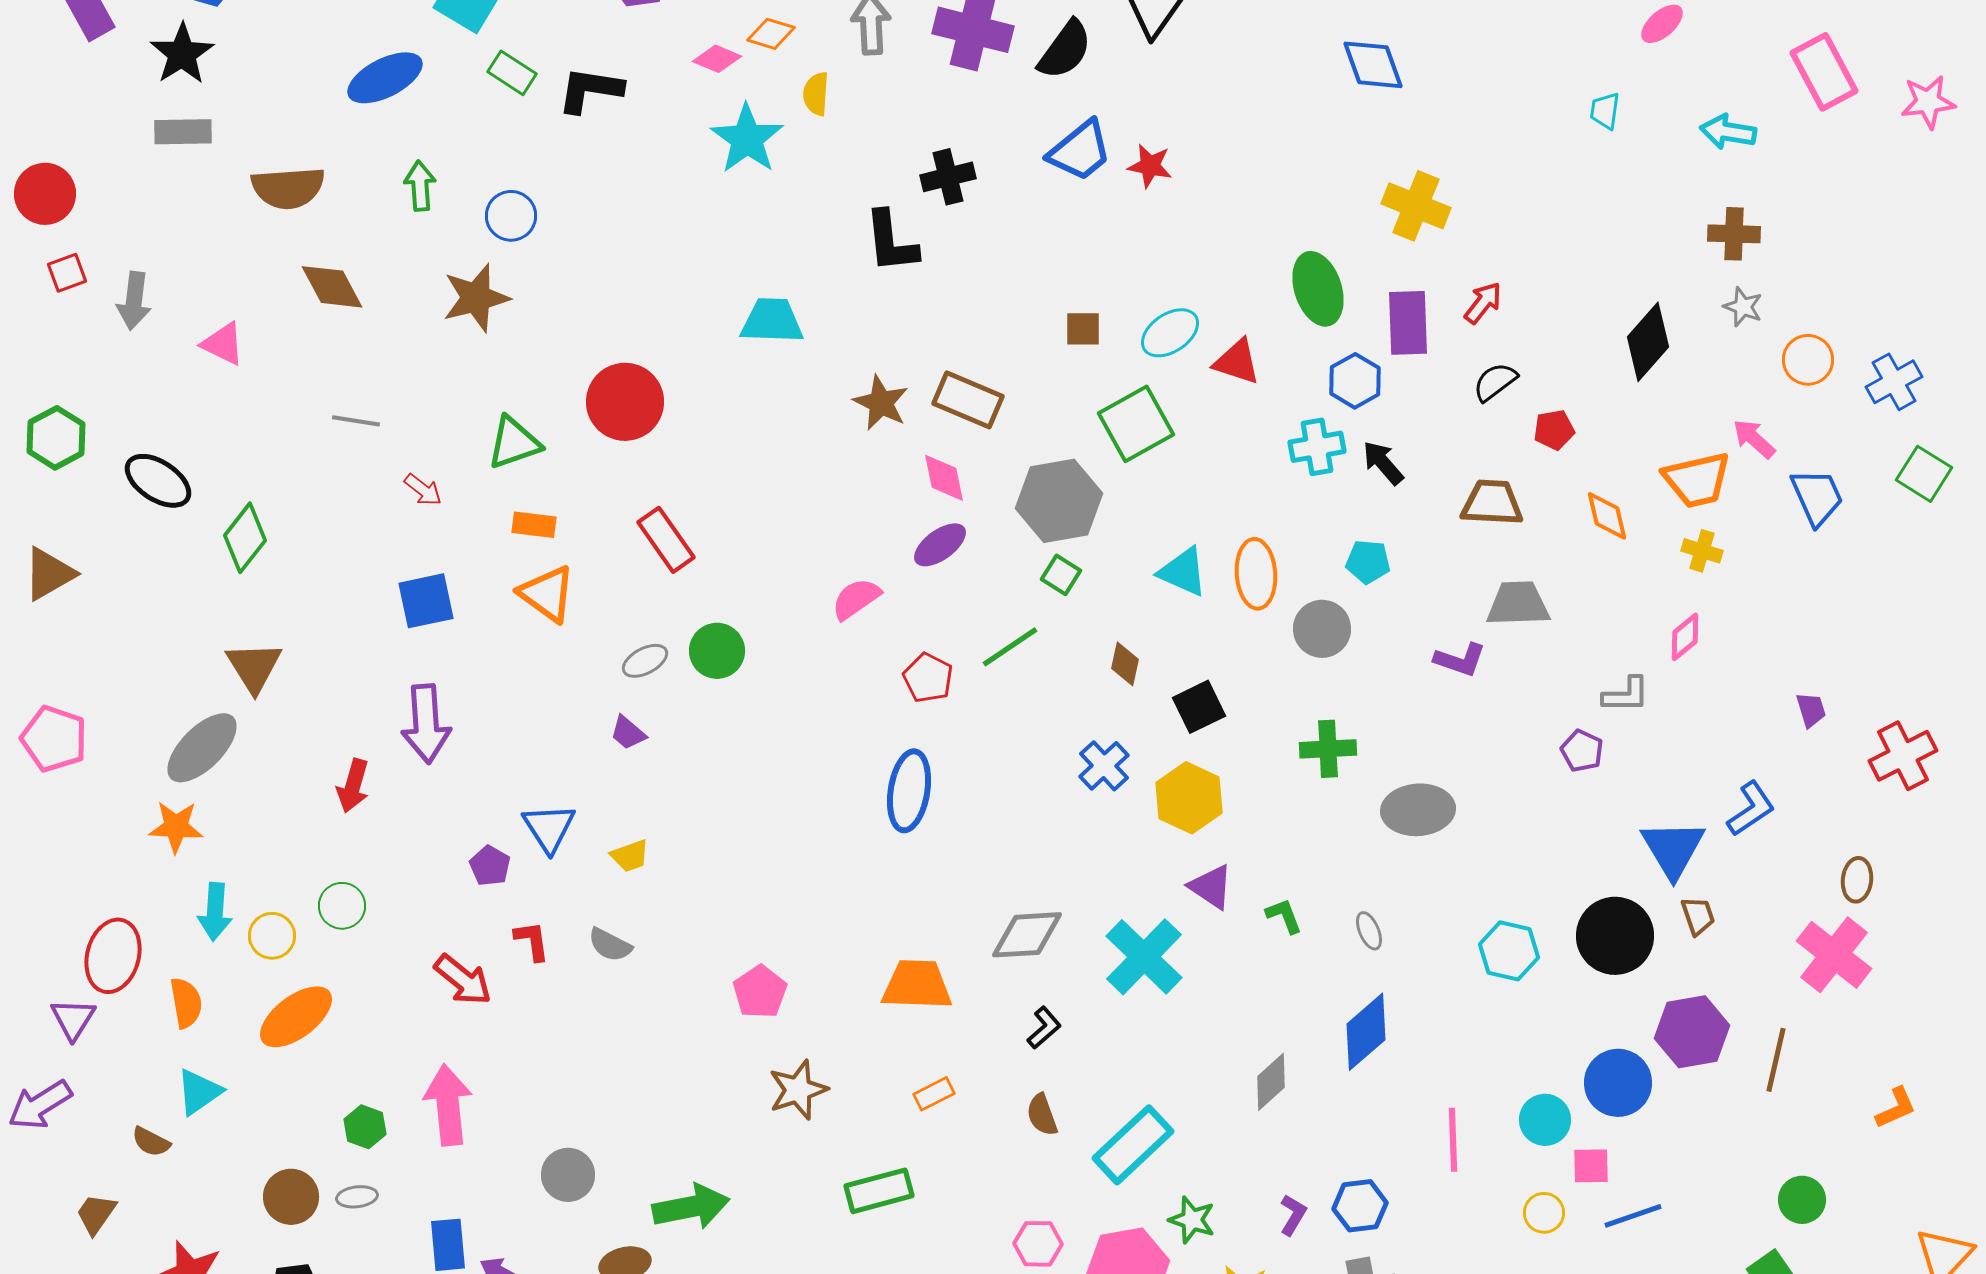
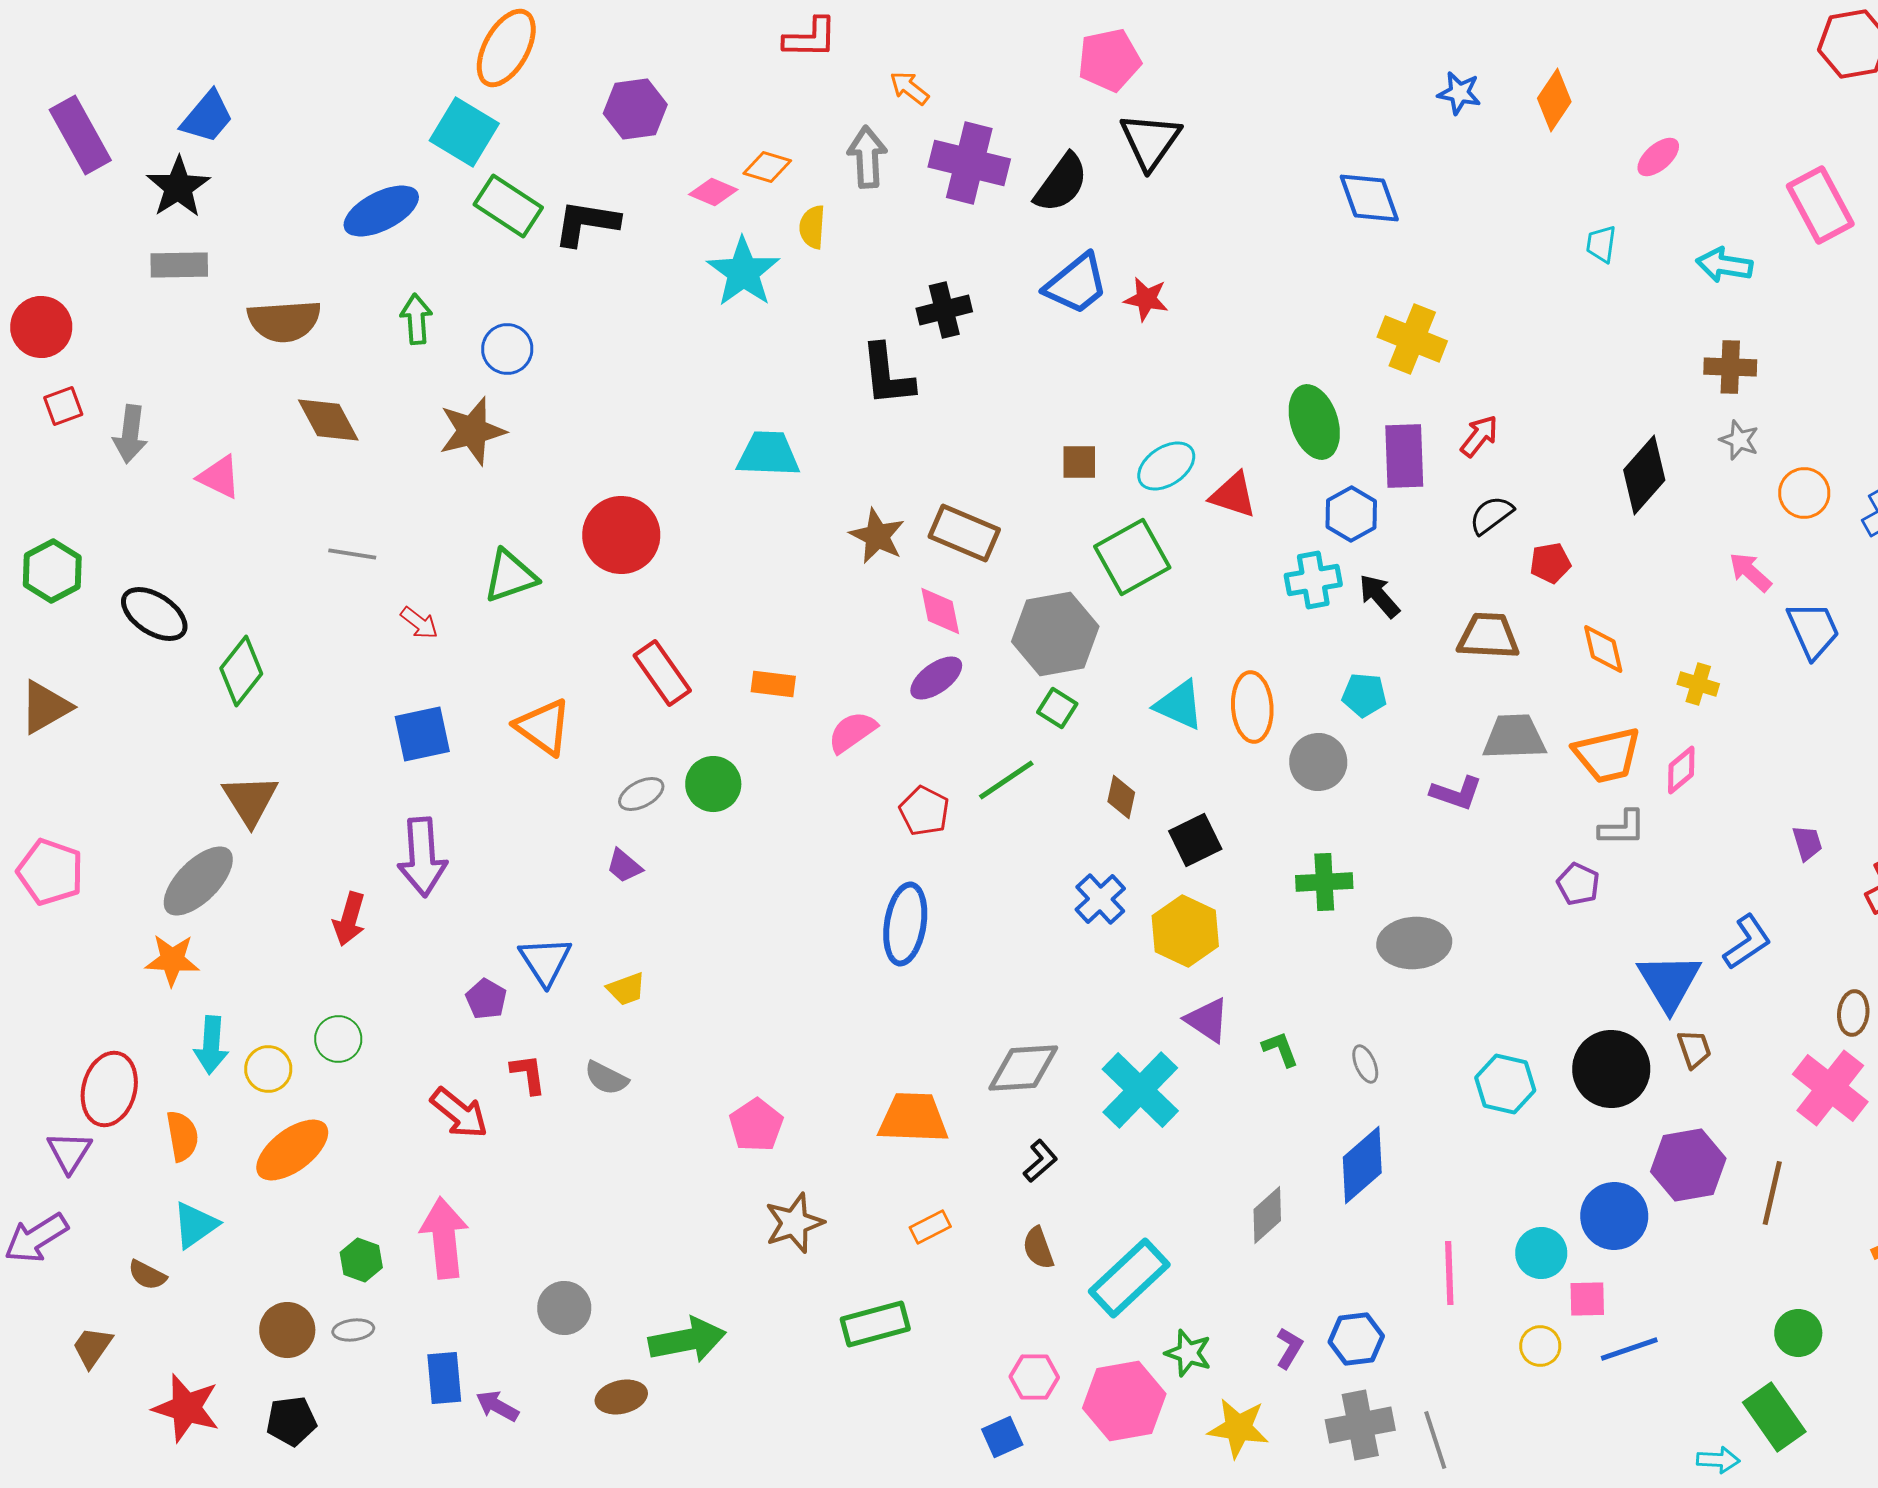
green rectangle: (512, 73) -> (508, 206), size x1.4
orange trapezoid: (1697, 480) -> (1607, 755), moved
orange rectangle: (534, 525) -> (773, 684), moved

